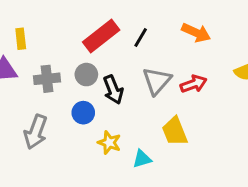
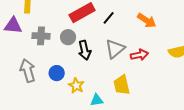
blue circle: (83, 113) -> (57, 73), moved
gray arrow: (36, 132) -> (28, 71), turned 135

